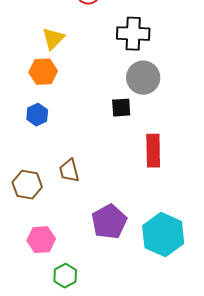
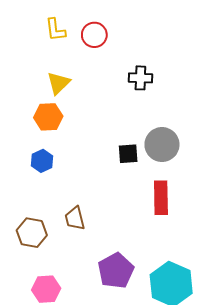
black cross: (133, 34) -> (140, 78), size x0.7
gray circle: (143, 78) -> (162, 145), moved

